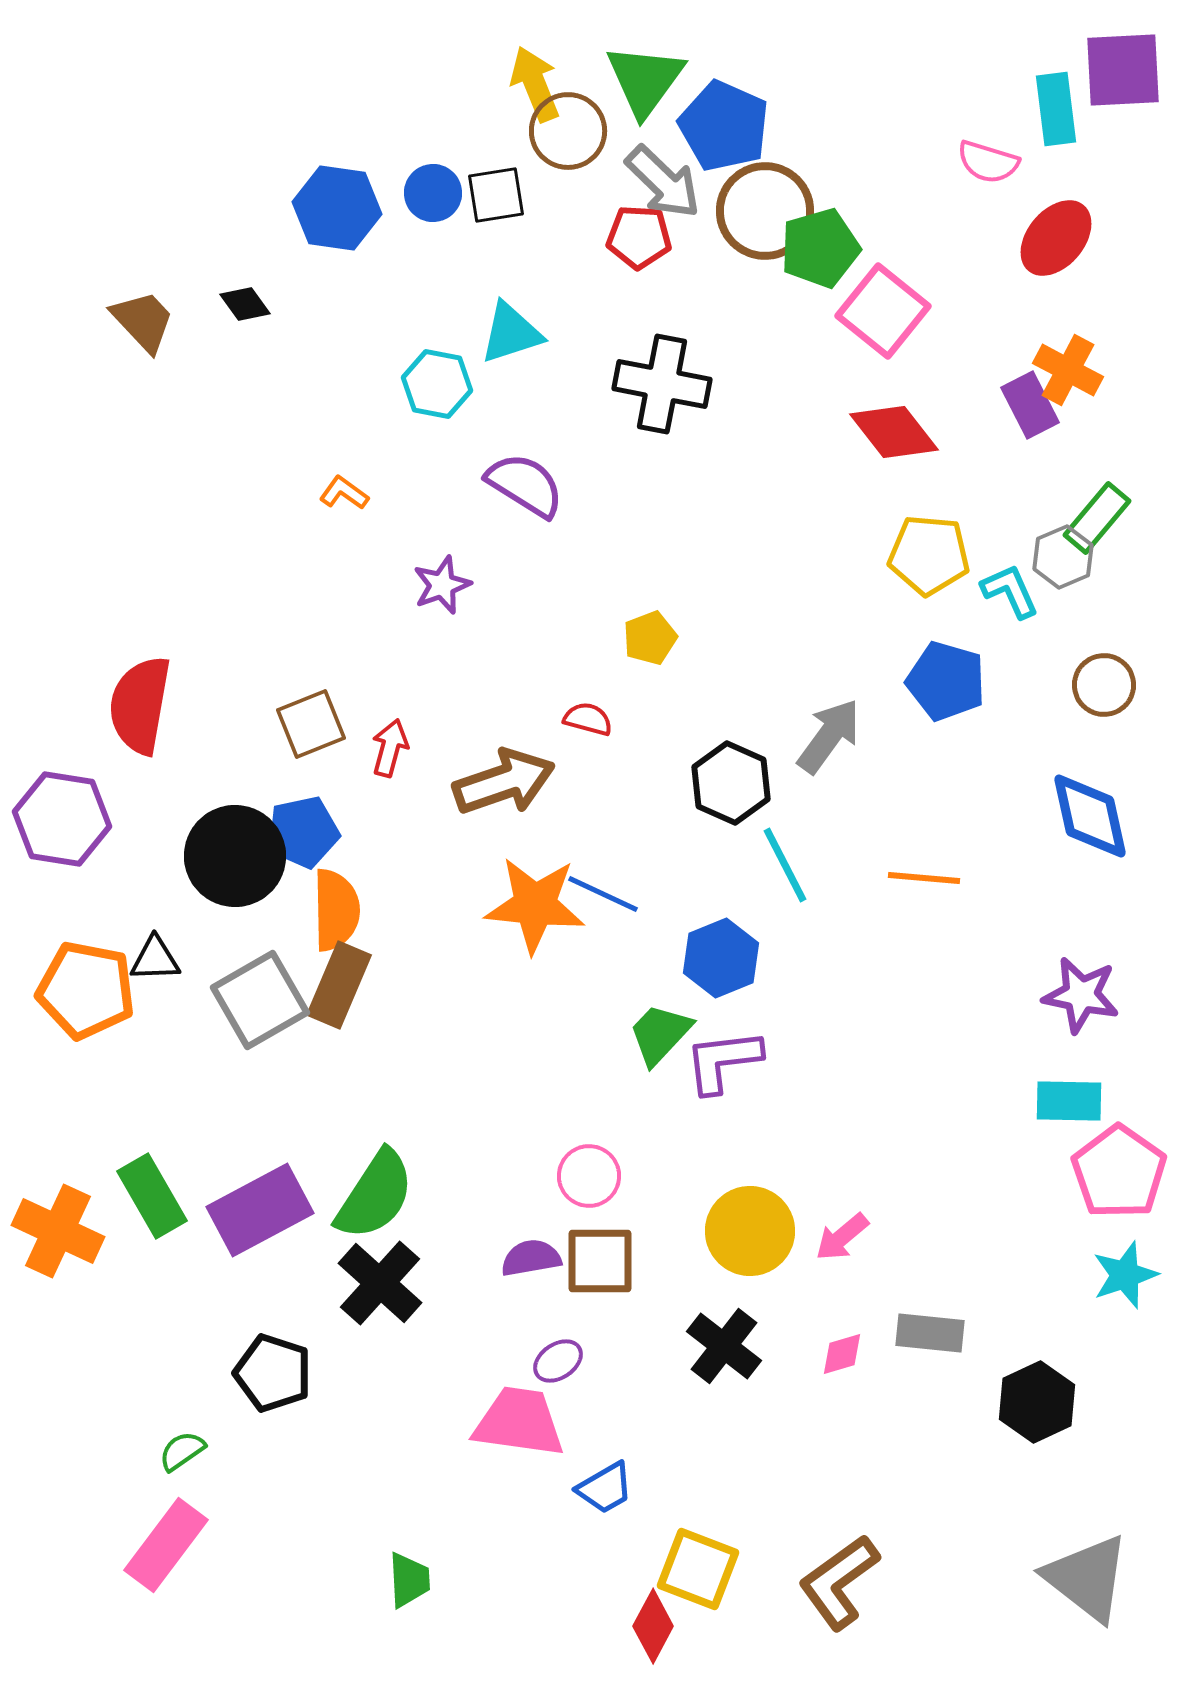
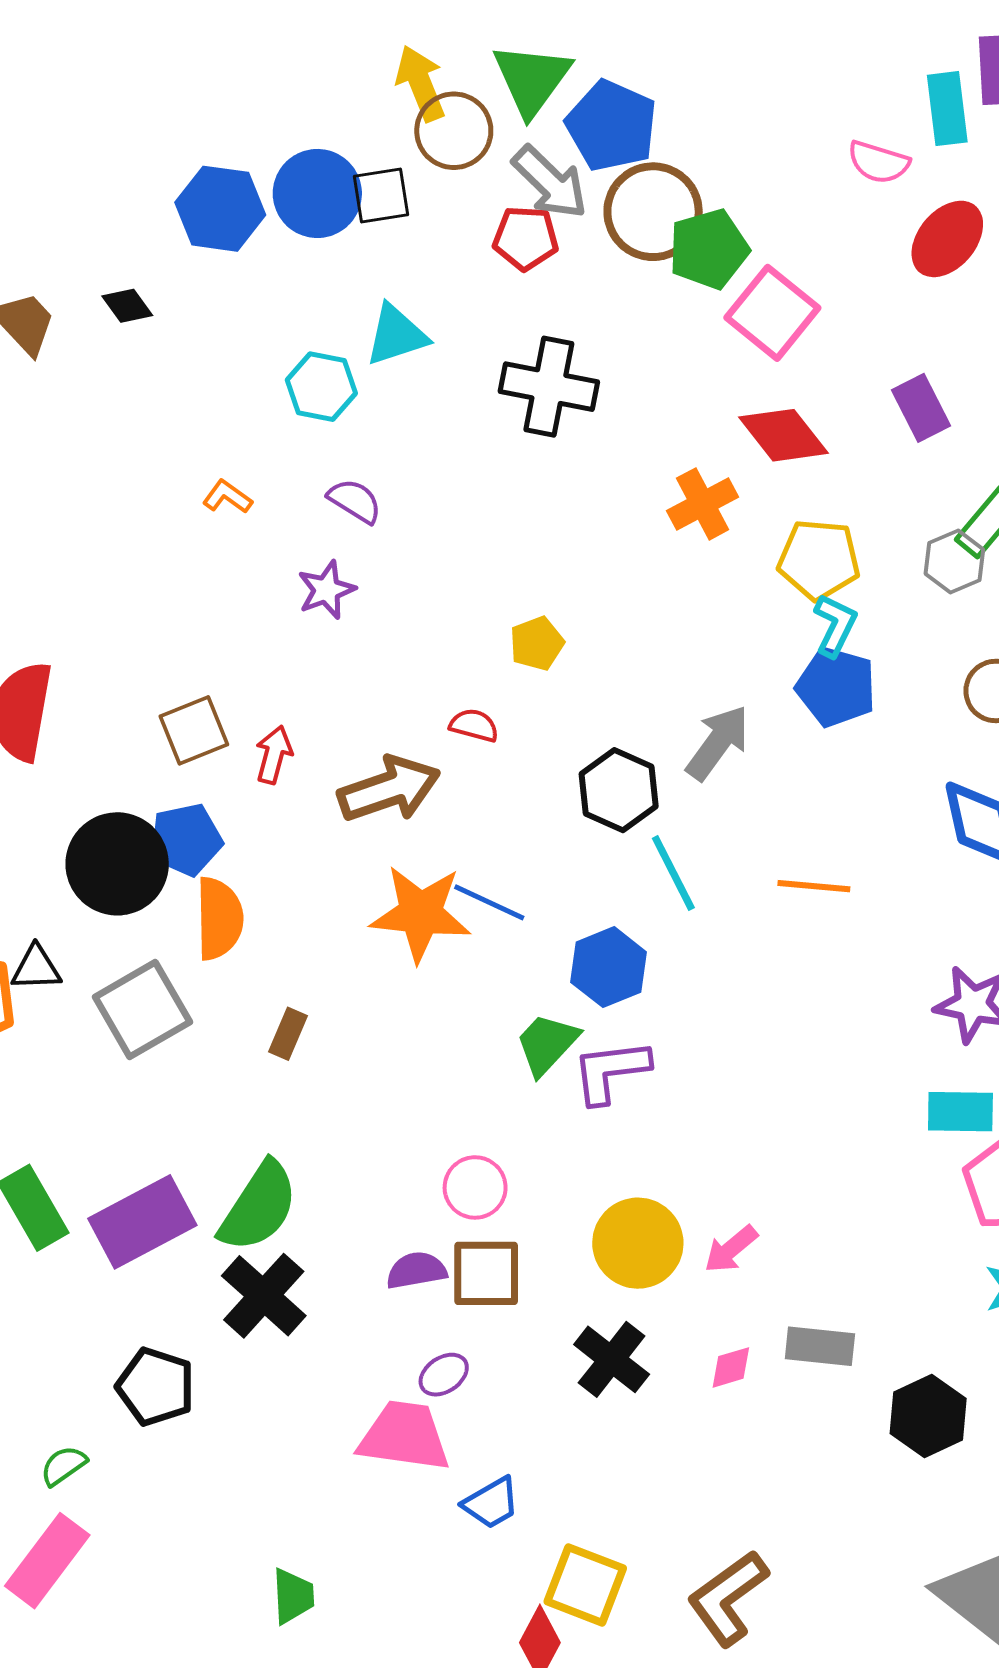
blue circle: (433, 193) -> (317, 193), size x1.5
orange cross: (1068, 370) -> (703, 504), moved, turned 34
purple semicircle: (525, 485) -> (355, 501), moved, size x0.7
cyan L-shape: (1010, 591) -> (835, 625), moved, turned 50
brown rectangle: (339, 985) -> (288, 1034), moved, size x0.6

